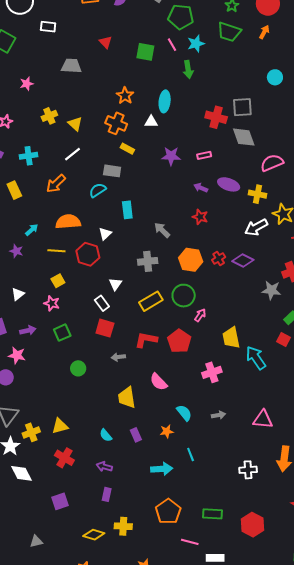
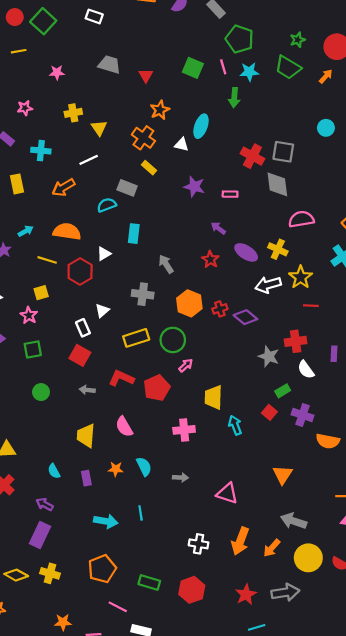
red triangle: (106, 42) -> (146, 76), moved
purple ellipse: (229, 184) -> (246, 252), moved
cyan arrow: (256, 358) -> (235, 425), size x0.7
orange star: (167, 431) -> (116, 469), moved
purple rectangle: (107, 494) -> (40, 535), size x1.6
red hexagon: (253, 525) -> (192, 590), moved

